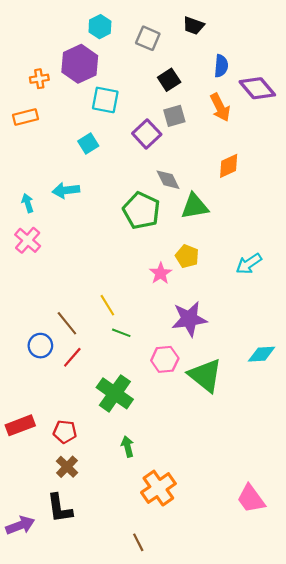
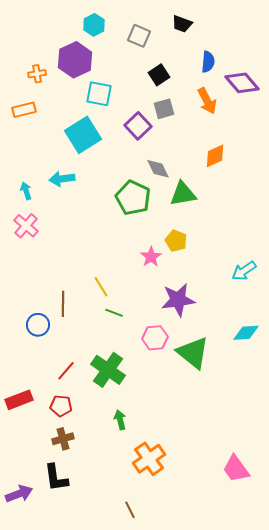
cyan square: (88, 144) -> (83, 135), size x1.8
cyan arrow: (249, 264) -> (244, 271), moved
brown line: (67, 323) -> (63, 304), turned 40
red line: (72, 357) -> (66, 371), moved
brown cross: (67, 467) -> (63, 439), turned 30

